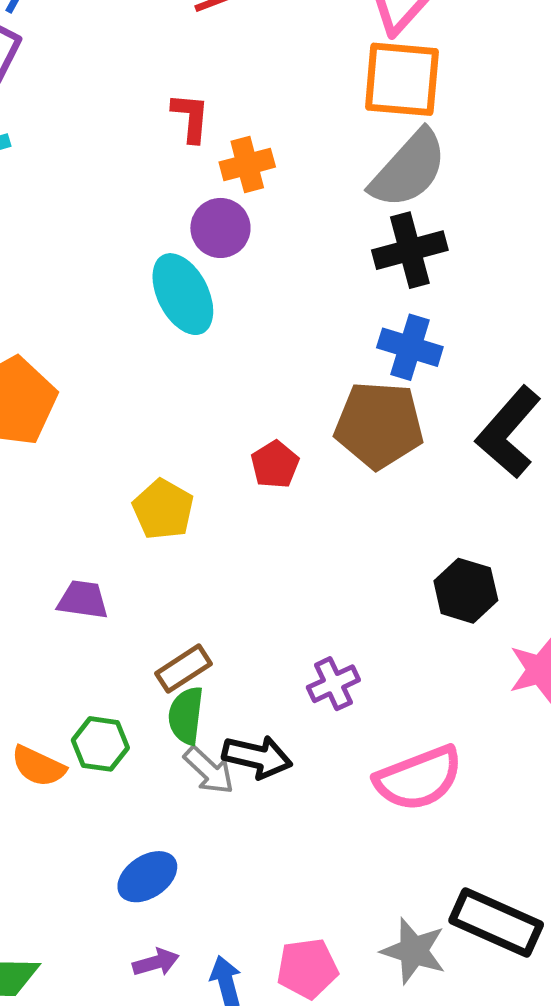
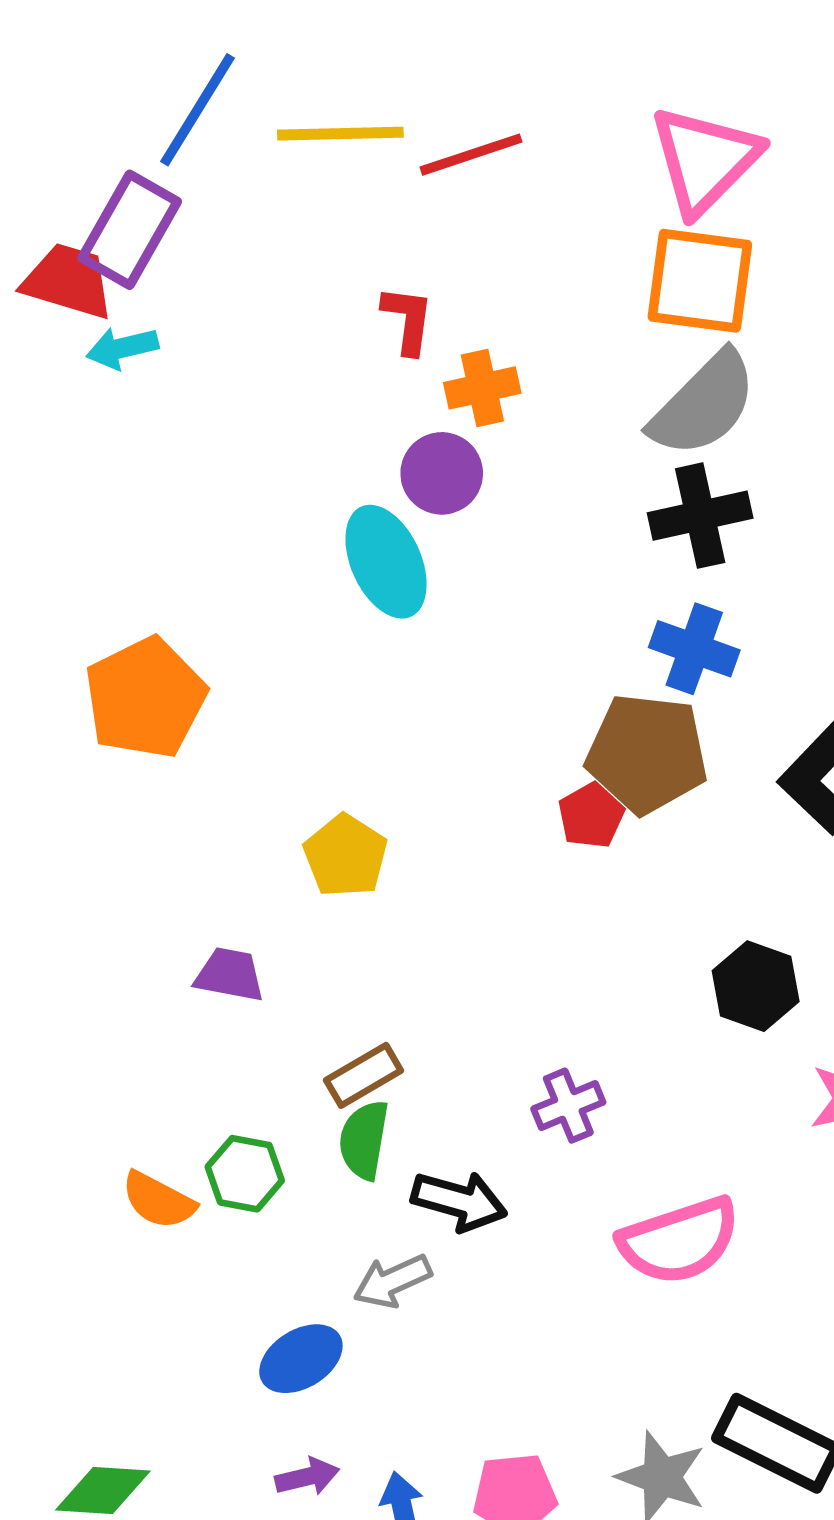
red pentagon: (275, 464) -> (591, 816), moved
gray arrow: (209, 770) -> (392, 1281), moved, turned 110

